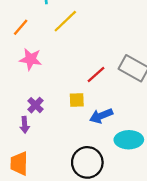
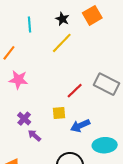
yellow line: (65, 21) -> (62, 43), moved
purple arrow: (25, 125) -> (34, 135), moved, turned 136

